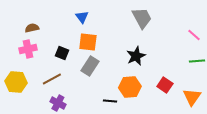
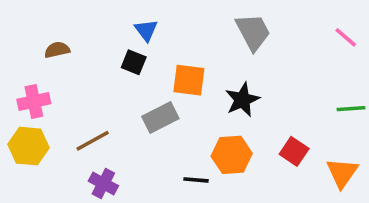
pink line: (194, 35) -> (346, 37), moved
orange square: (88, 42) -> (189, 80), moved
pink cross: (28, 49) -> (34, 102), moved
black square: (62, 53) -> (134, 62), moved
gray rectangle: (90, 66) -> (160, 118), turned 30

